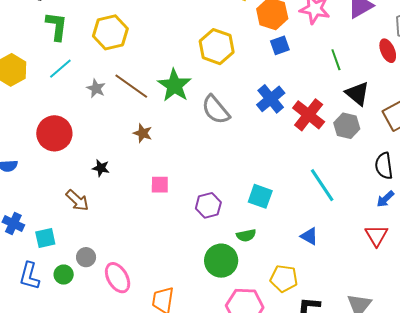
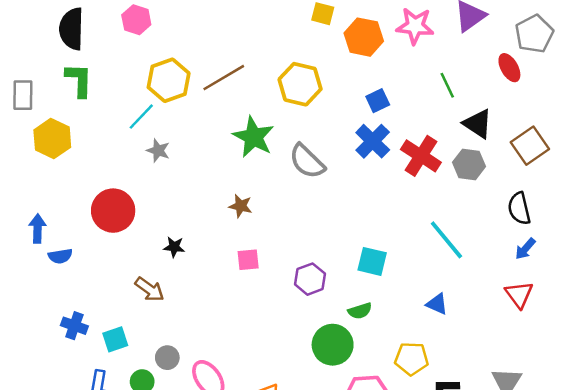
green L-shape: (57, 26) -> (79, 80), moved
blue square: (280, 45) -> (378, 101), moved
cyan line: (60, 69) -> (141, 117), moved
brown line: (131, 86) -> (224, 78), moved, turned -60
brown star: (143, 133) -> (241, 206), moved

